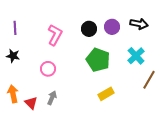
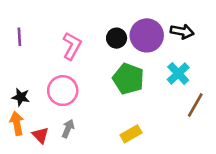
purple circle: (112, 27) -> (147, 35), size x1.6
black star: (13, 56) -> (21, 97), moved
pink circle: (48, 69) -> (63, 91), size x1.5
yellow rectangle: (106, 94) -> (131, 134), moved

